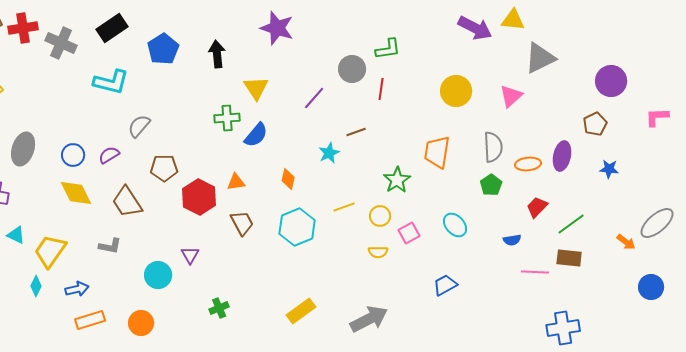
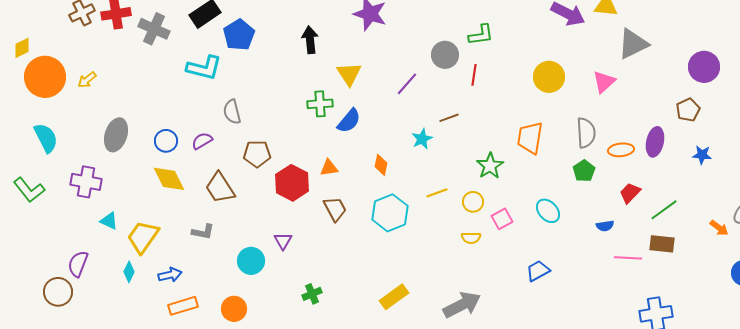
blue pentagon: (163, 49) -> (239, 35), moved
gray semicircle: (139, 126) -> (232, 112), turned -55

